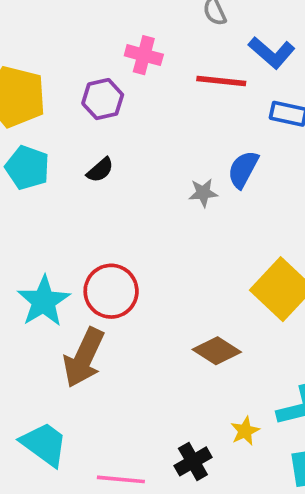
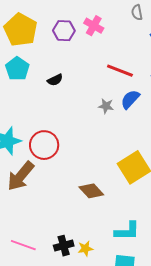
red line: (221, 81) -> (120, 71), moved
purple hexagon: (103, 99) -> (64, 31), moved
yellow star: (245, 431) -> (85, 249), moved

